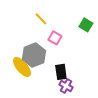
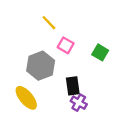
green square: (86, 25) -> (100, 52), moved
yellow ellipse: (22, 67) -> (26, 98), moved

